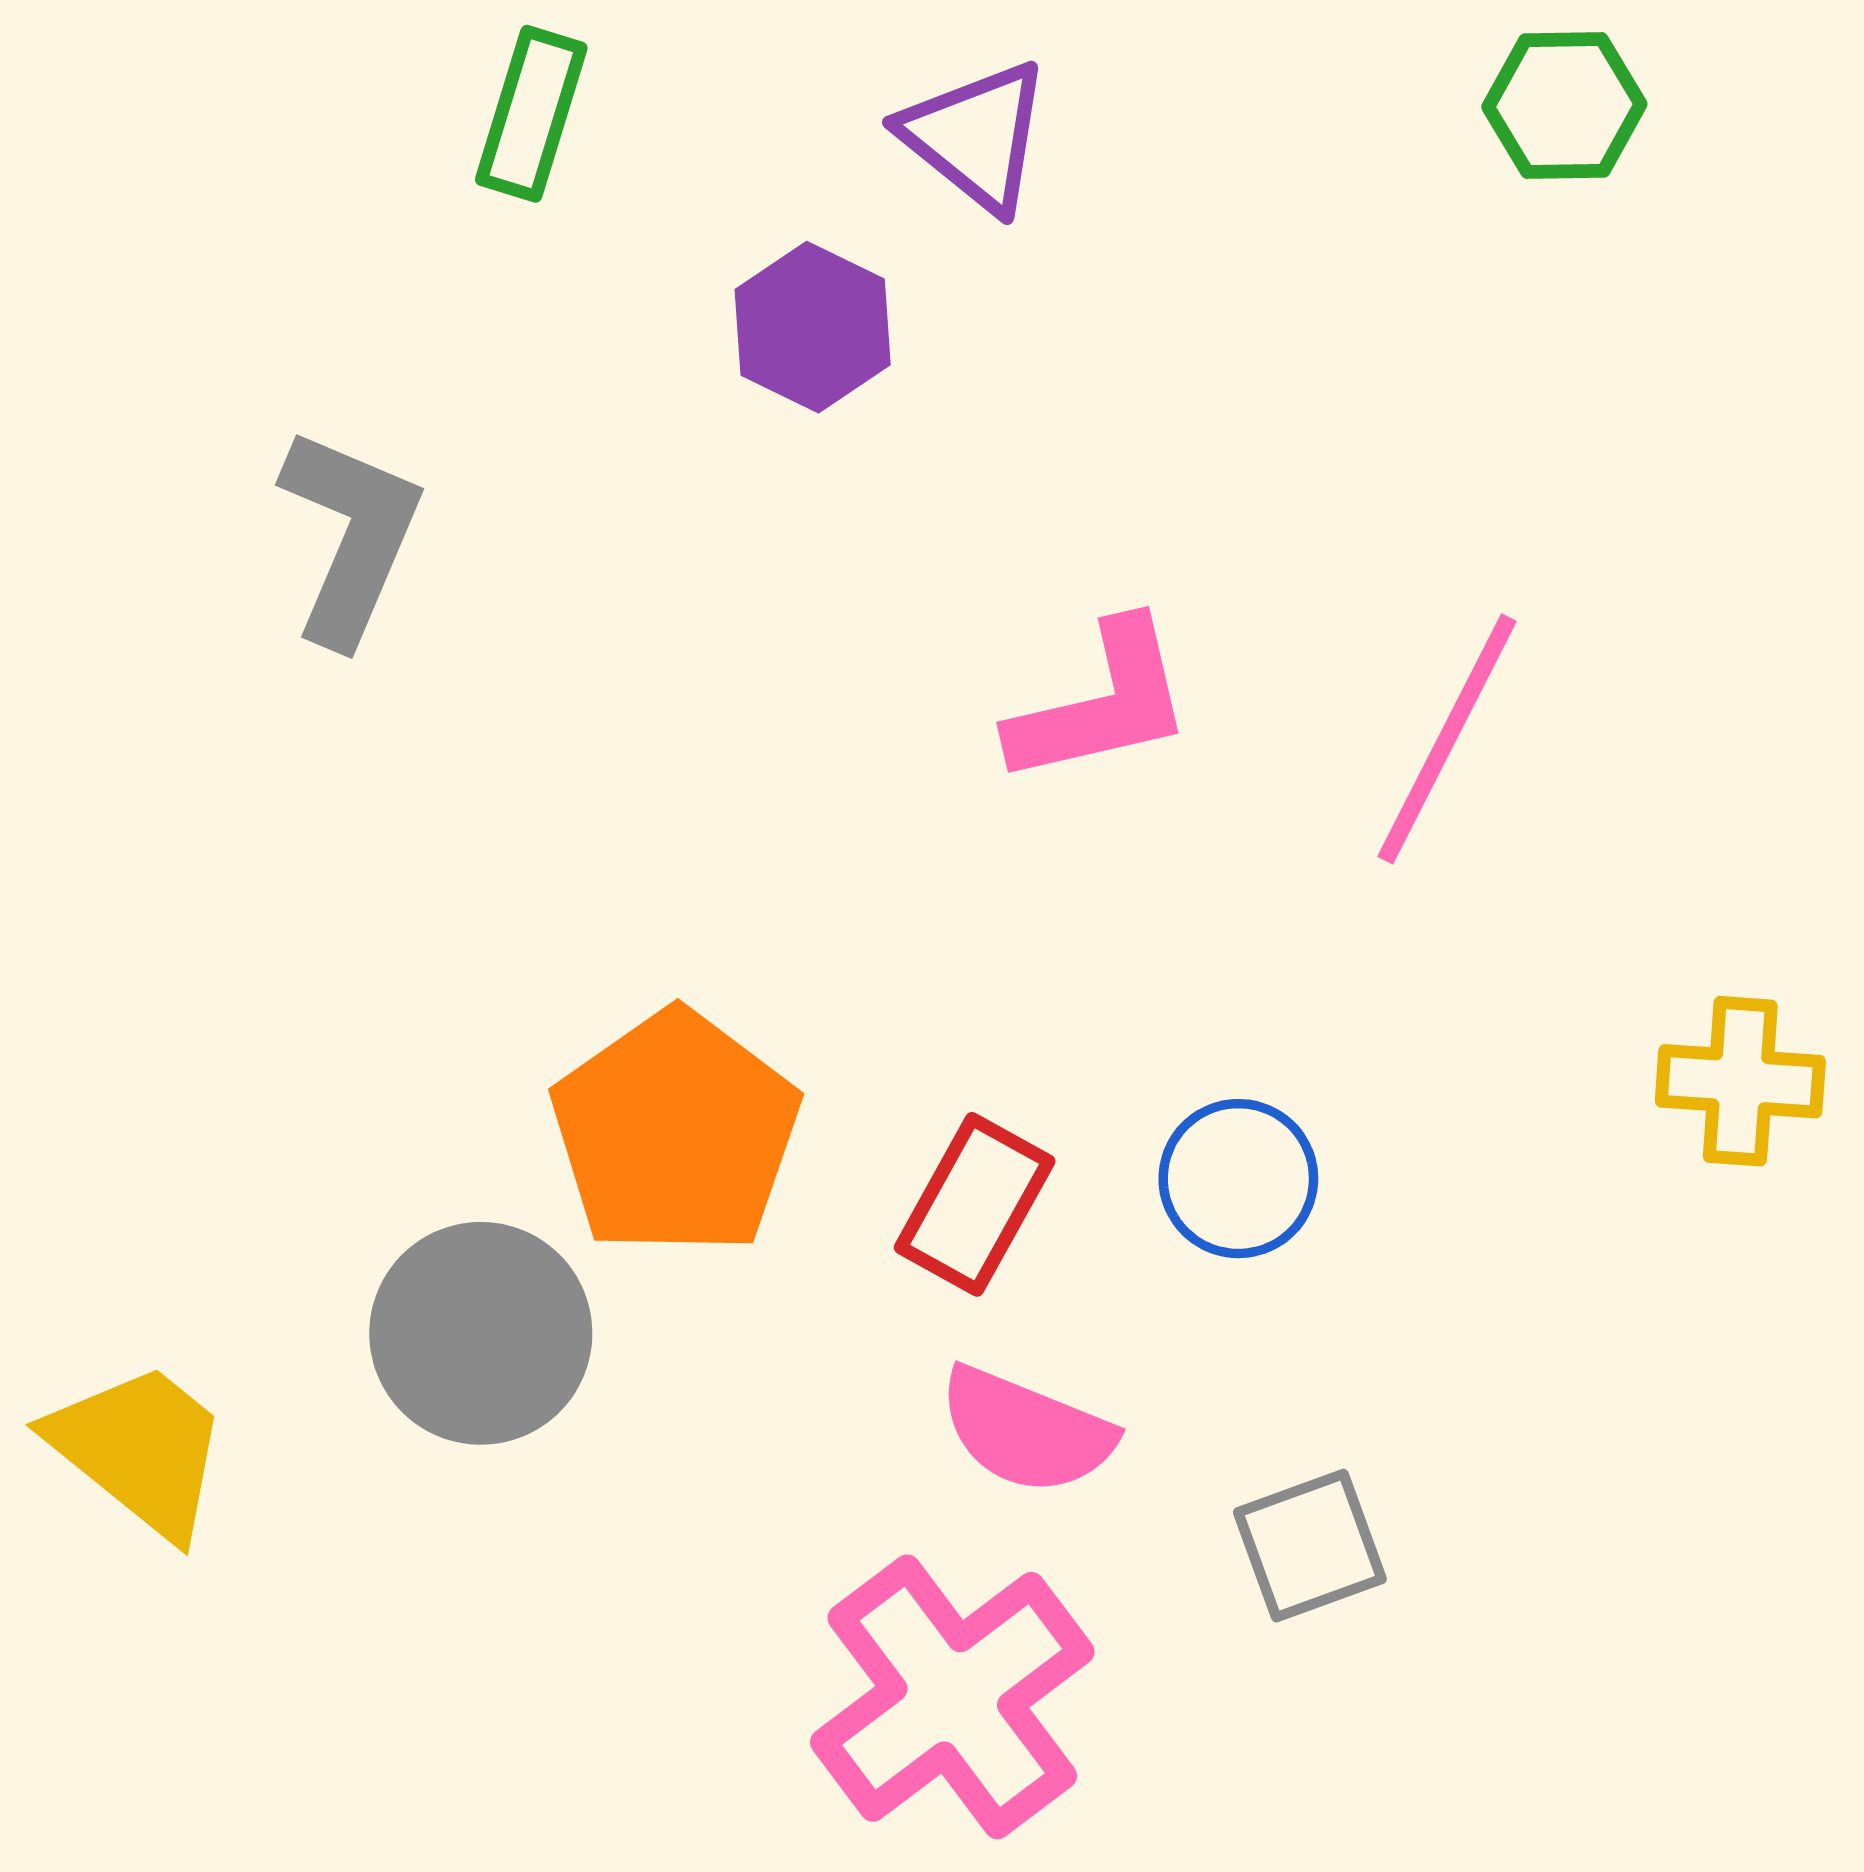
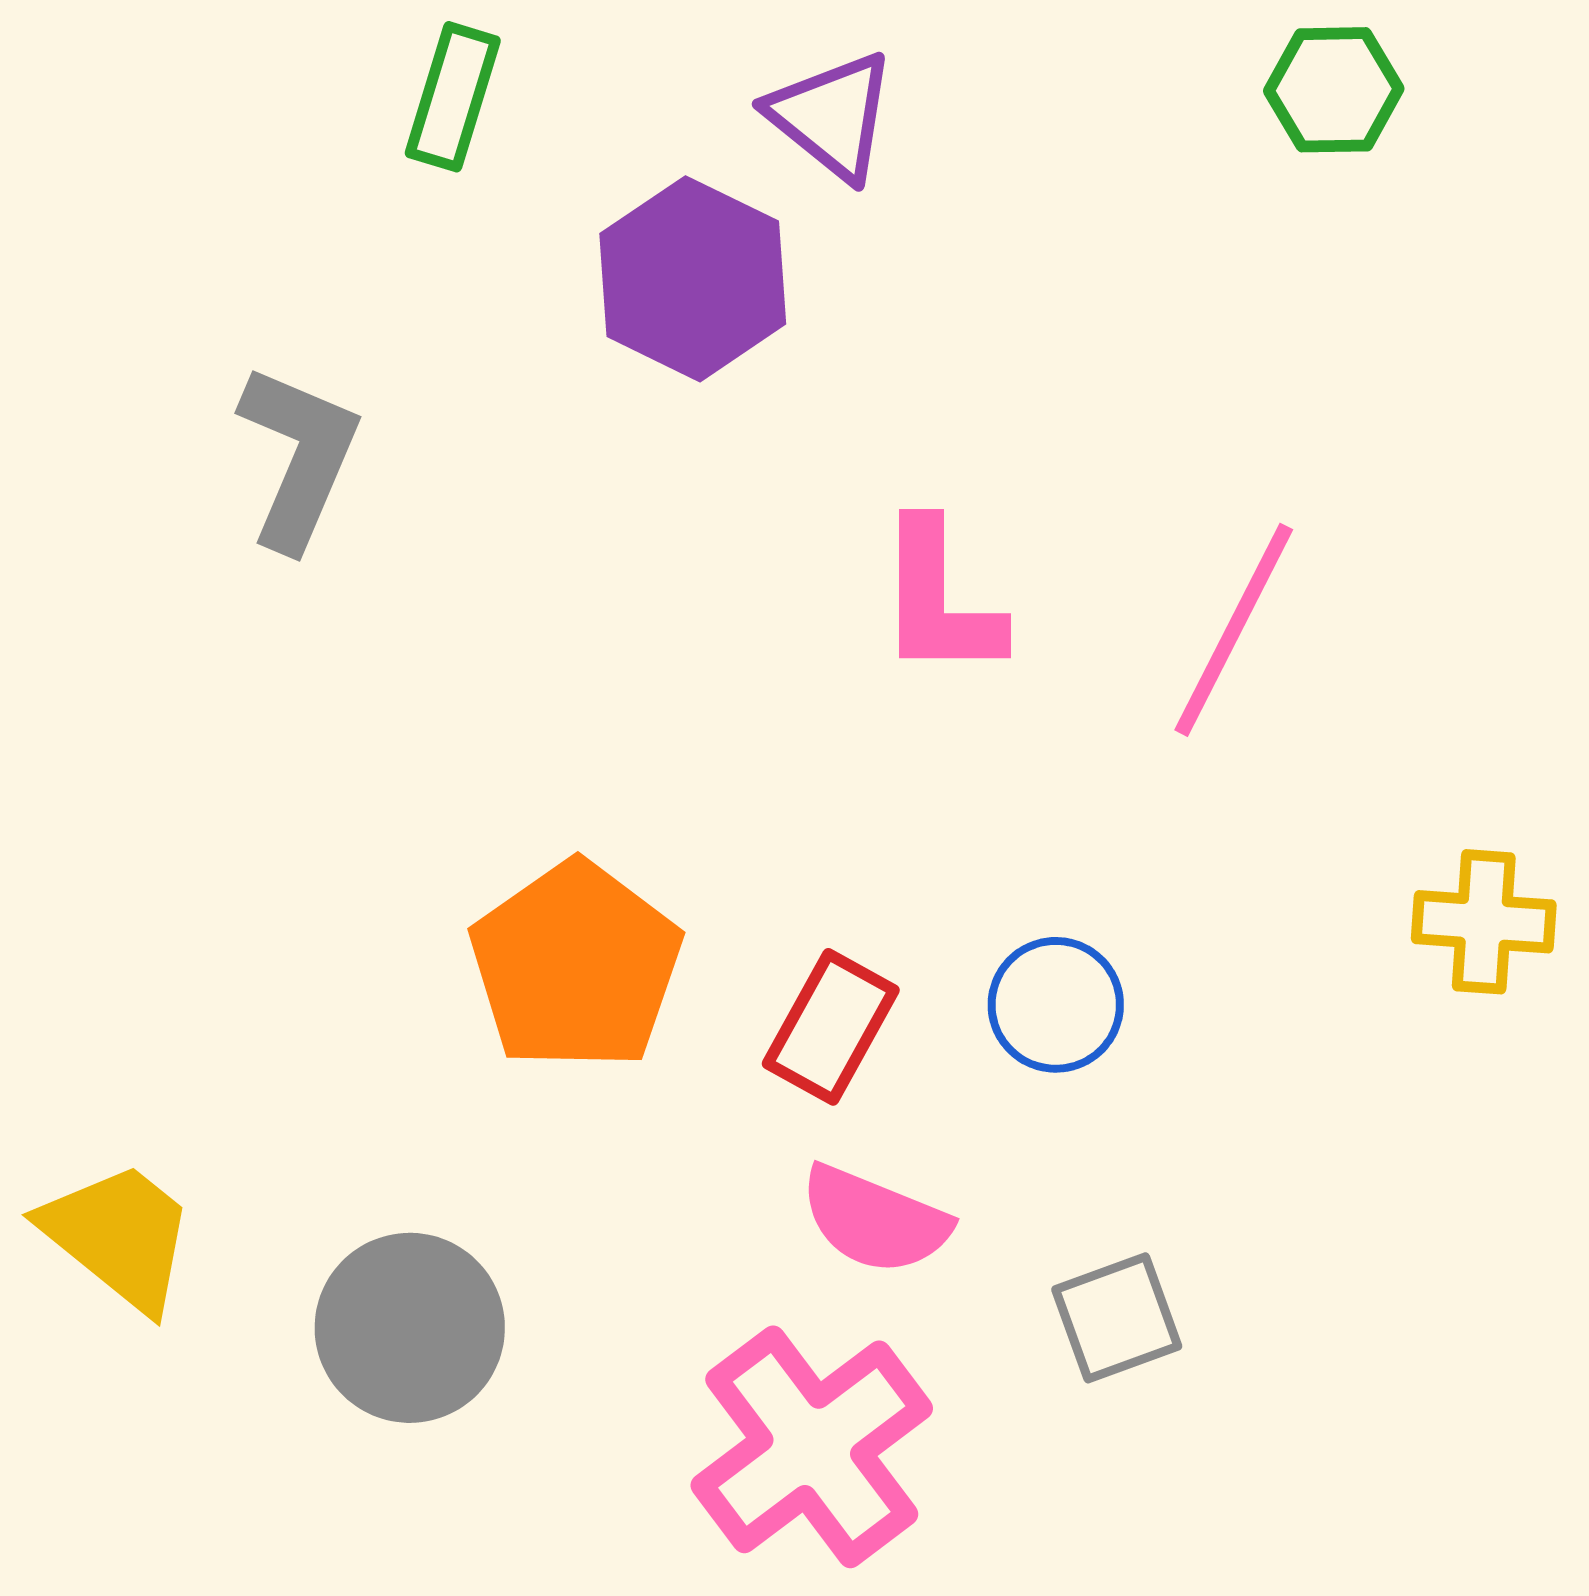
purple hexagon: (813, 327) -> (693, 279), size x1.4
pink L-shape: (1101, 704) -> (939, 600), turned 103
gray circle: (481, 1333) -> (410, 1328), moved

